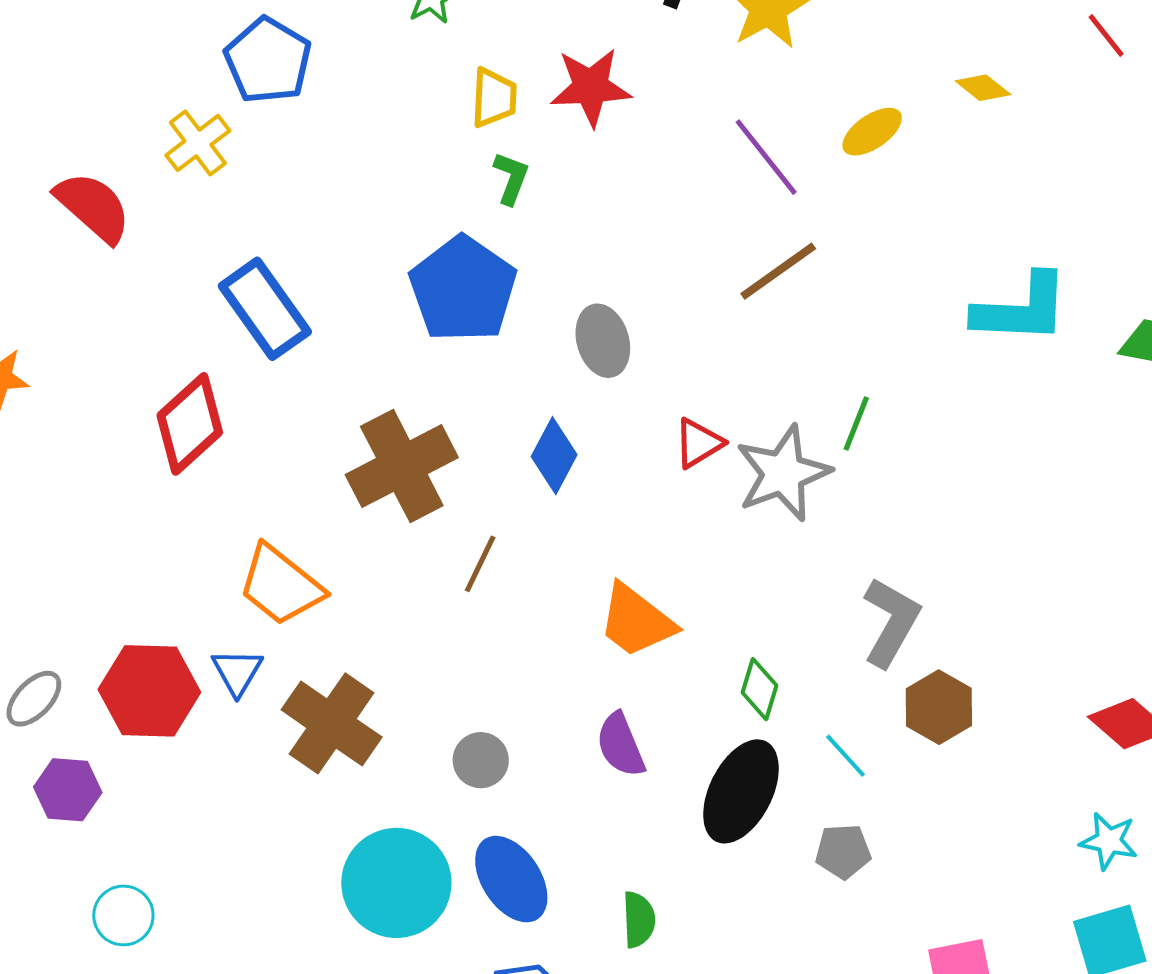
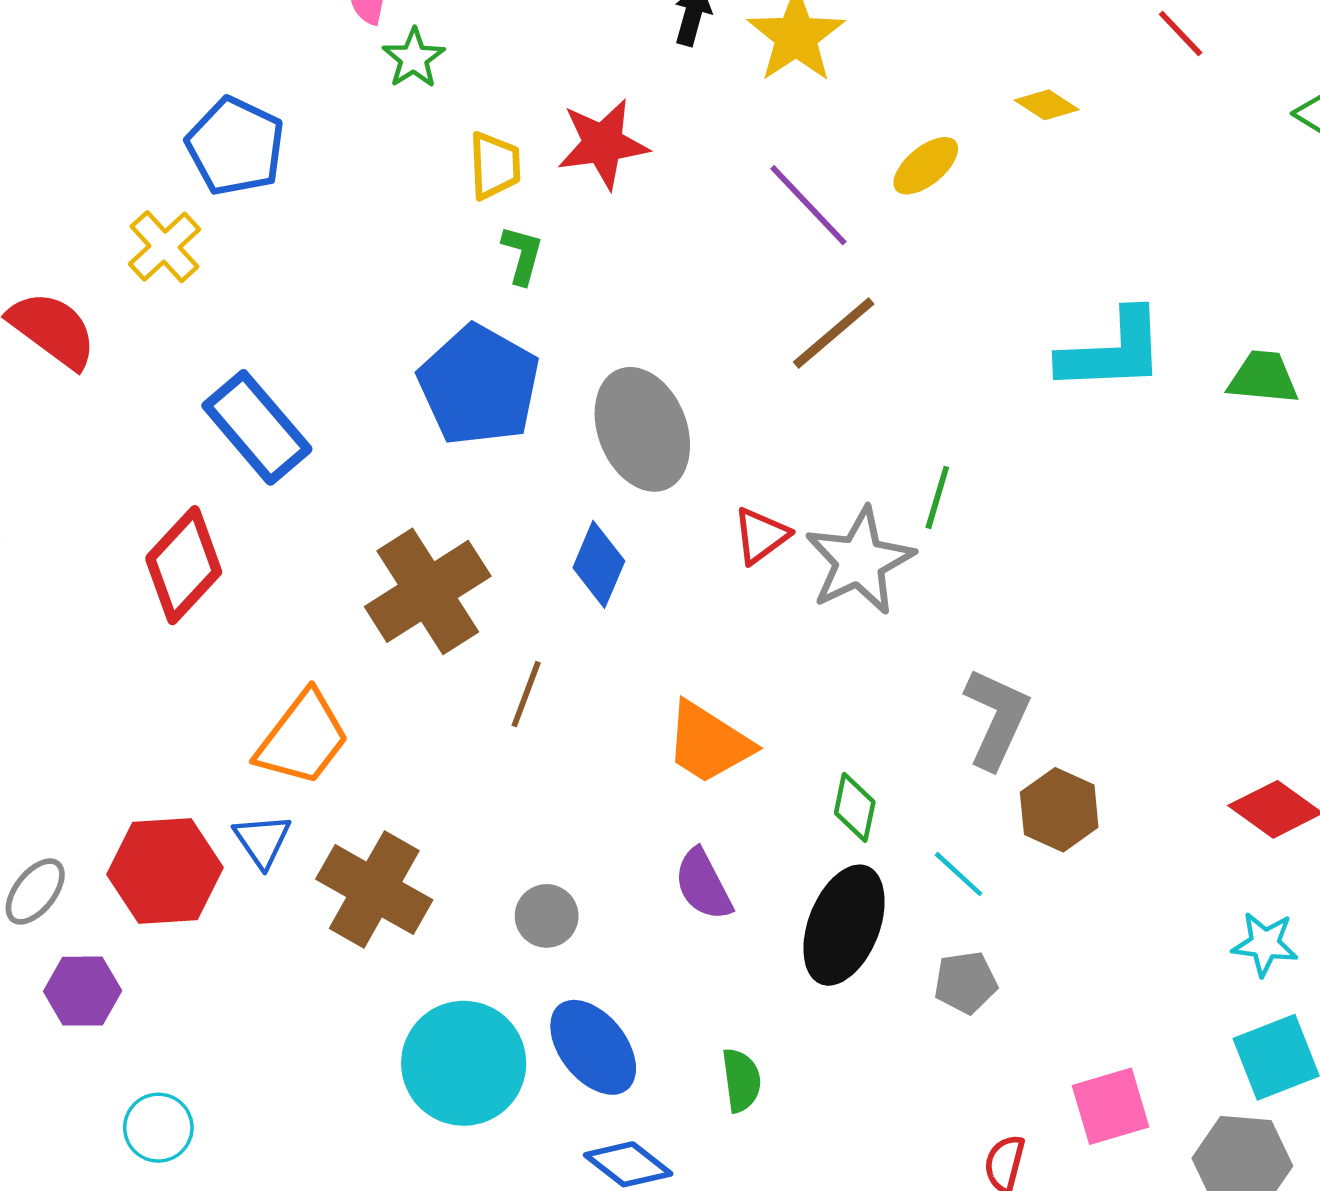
gray ellipse: (603, 341) -> (642, 429), size x1.5
orange trapezoid: (281, 585) -> (303, 738), turned -86

